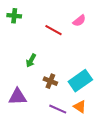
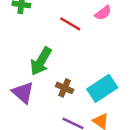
green arrow: (31, 60) -> (41, 61), size x1.6
purple triangle: (18, 97) -> (23, 93), moved, turned 42

